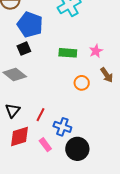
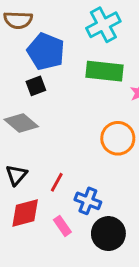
green rectangle: (68, 53) -> (104, 71), moved, size x1.4
orange circle: (82, 83) -> (118, 138), size x1.5

